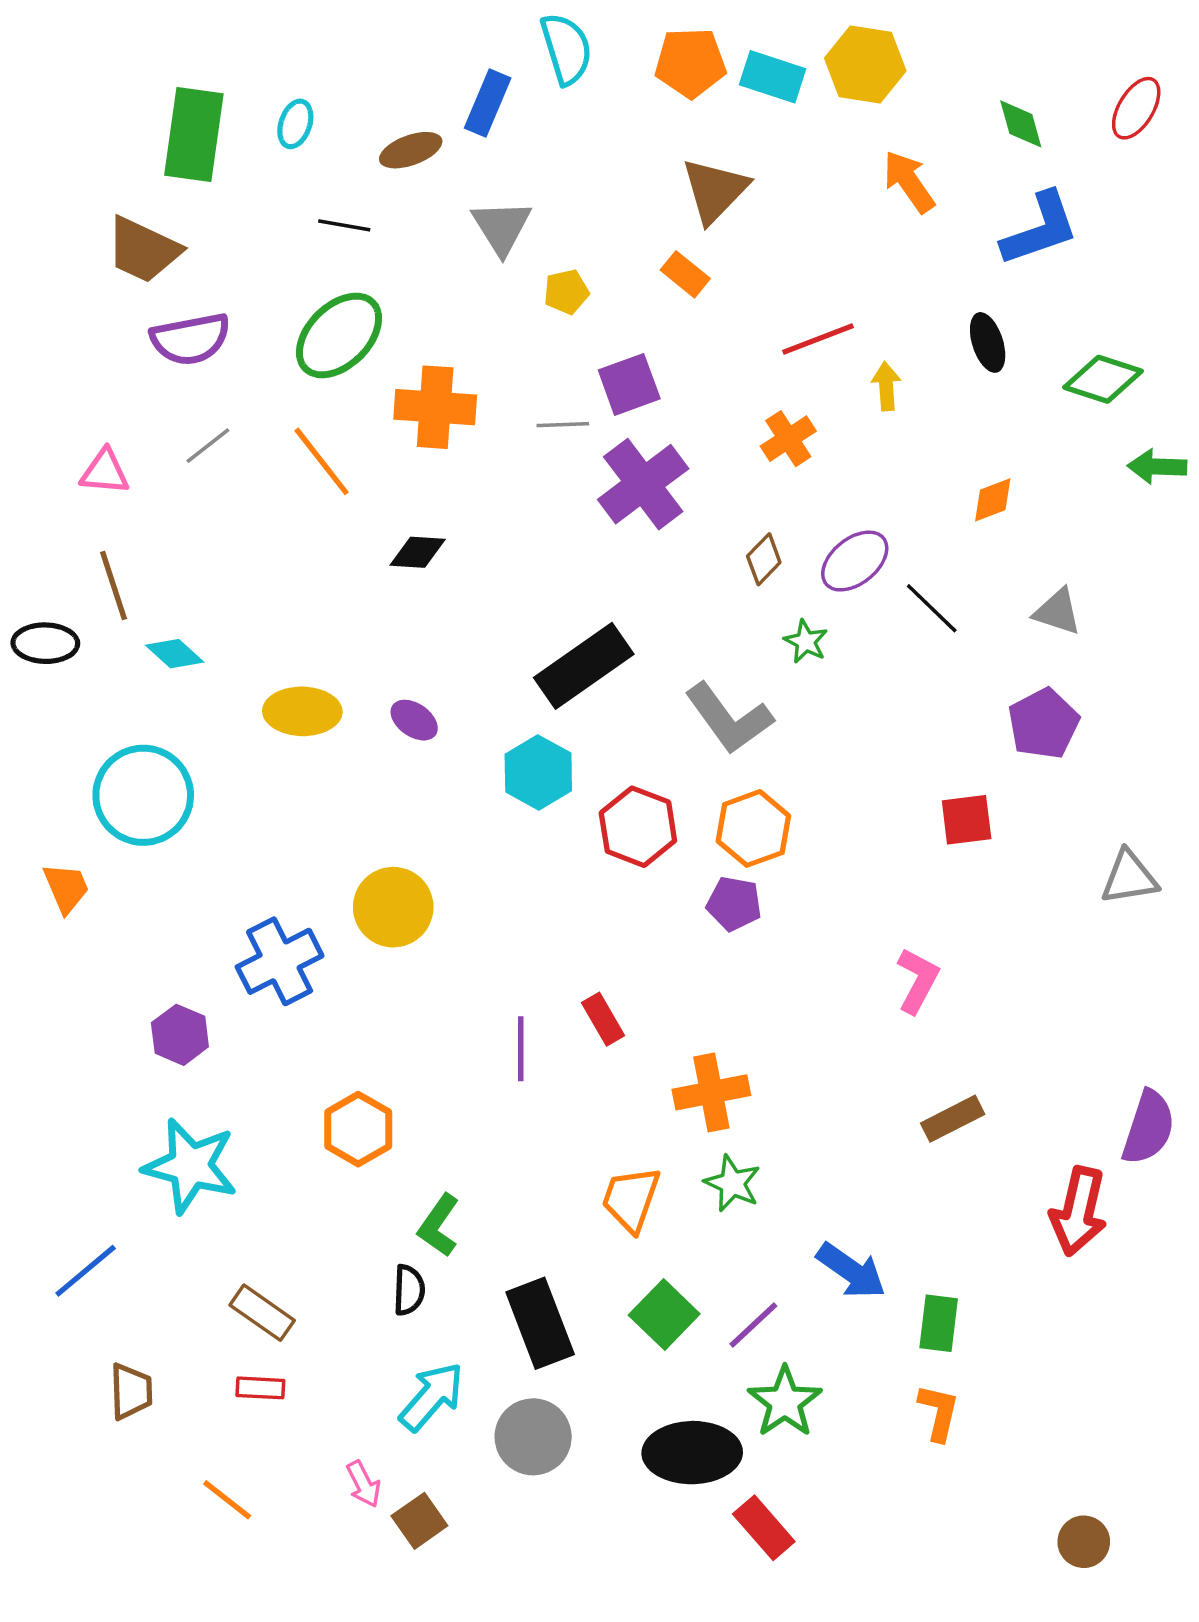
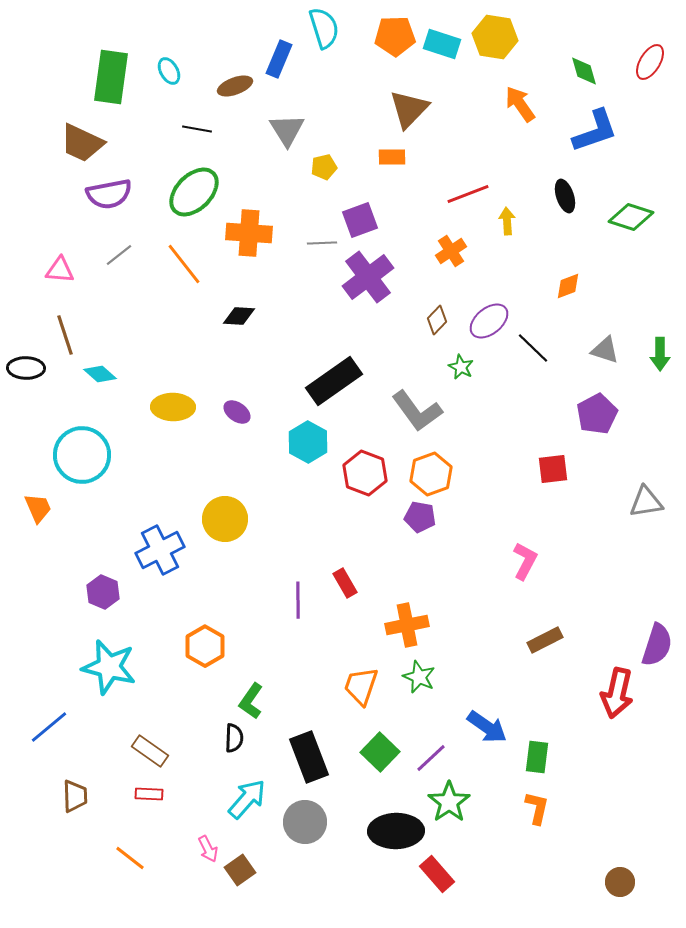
cyan ellipse: (295, 124) -> (169, 71), turned -48
orange rectangle: (685, 274) -> (392, 157), turned -40
green arrow: (1157, 467) -> (660, 354), moved, turned -92

